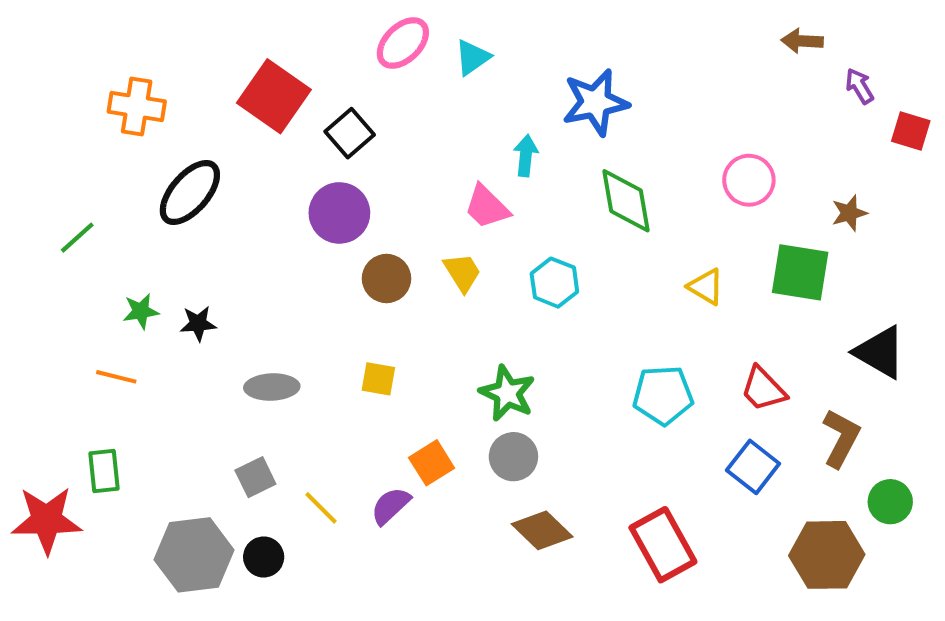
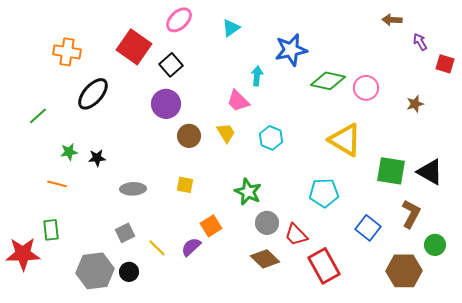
pink ellipse: (403, 43) -> (179, 20), moved
green diamond: (626, 201) -> (328, 81), moved, turned -68
green square: (800, 272) -> (391, 171), moved
yellow triangle: (706, 287) -> (345, 140), size x1.8
red trapezoid: (763, 389) -> (296, 235), moved
gray circle: (513, 457) -> (267, 223), moved

